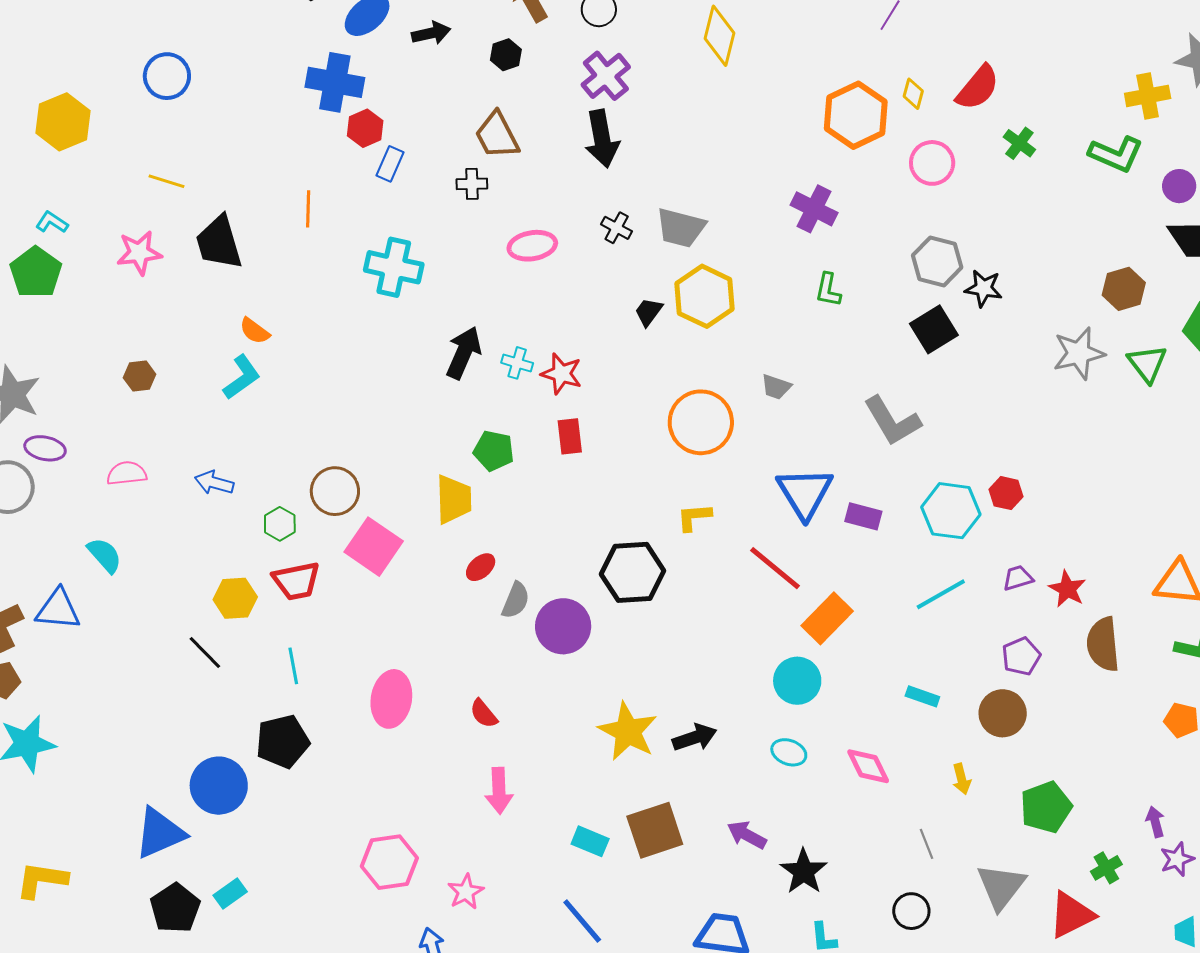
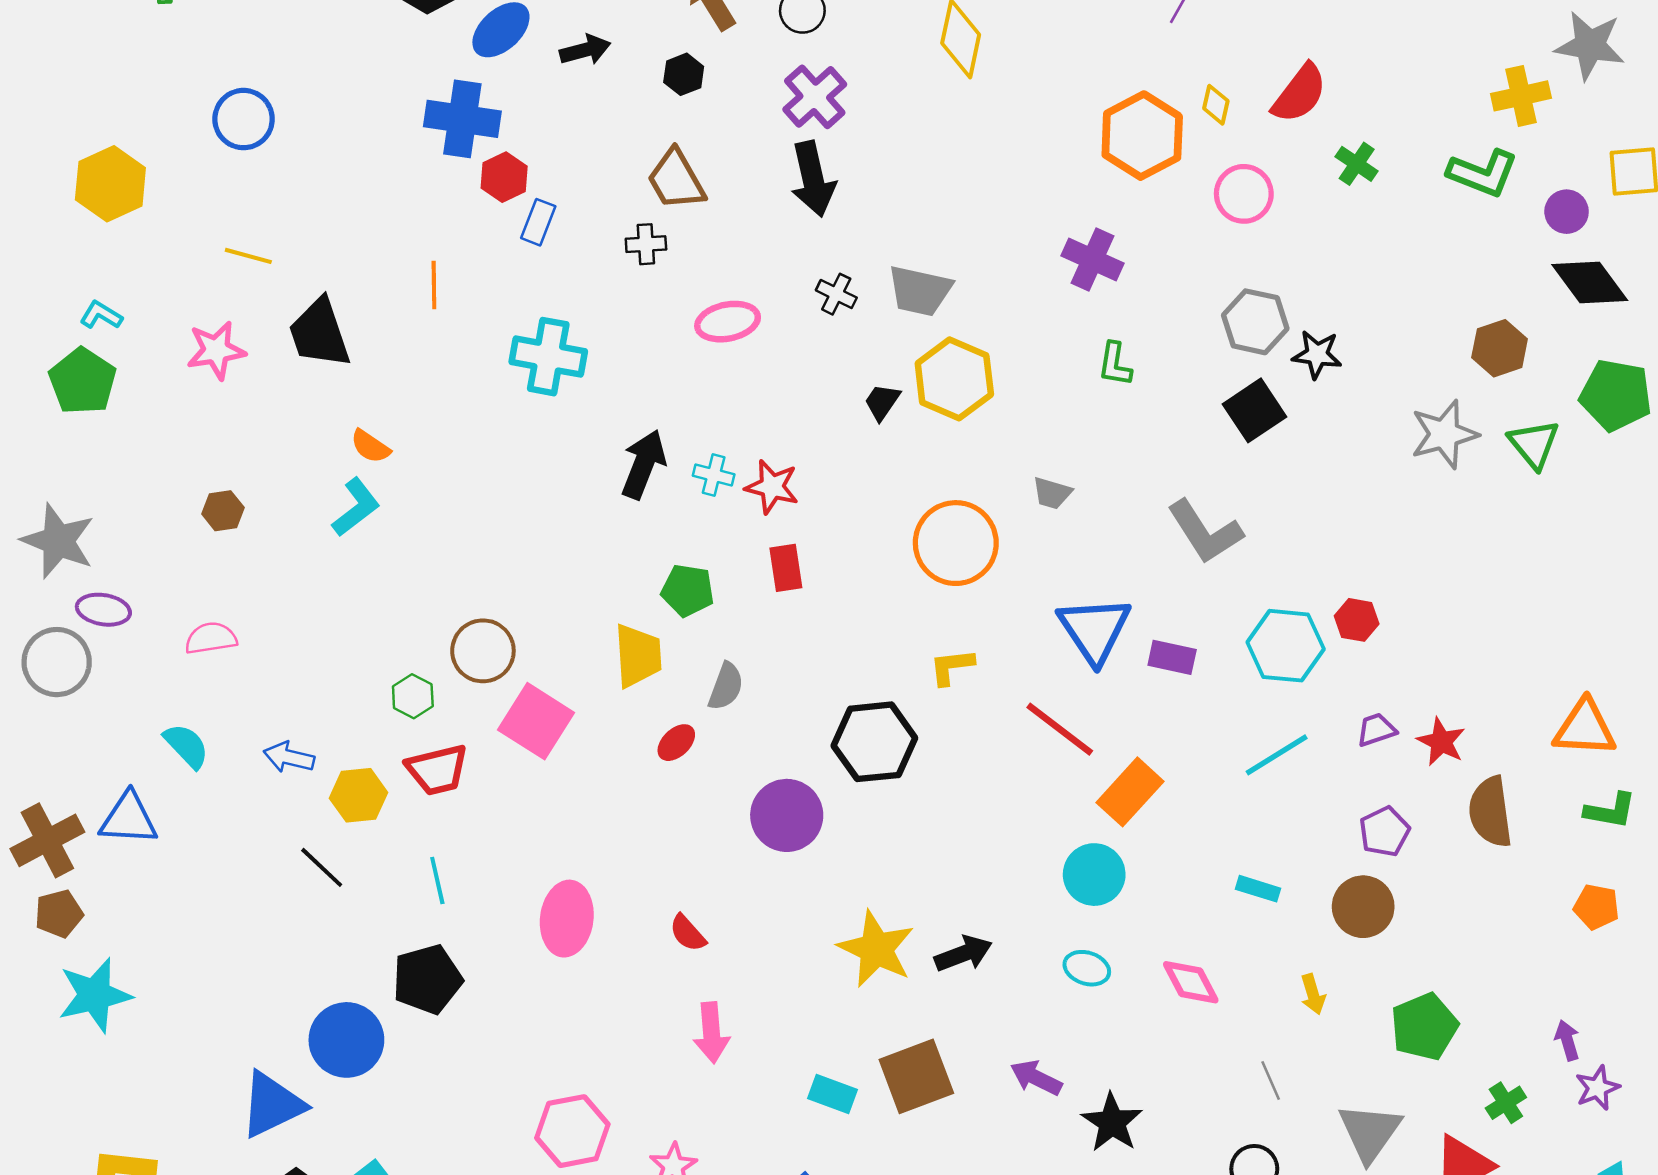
blue arrow: (214, 483) -> (289, 757), moved
gray semicircle: (516, 600) -> (726, 686), moved

